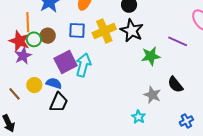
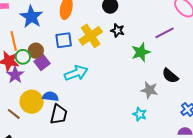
black star: (132, 31) -> (118, 30), size x0.6
purple line: (178, 41) -> (165, 33), turned -42
purple square: (66, 62) -> (42, 63), moved, size x0.7
cyan arrow: (83, 65) -> (76, 73), turned 65
yellow circle: (34, 85) -> (32, 102), size x1.5

